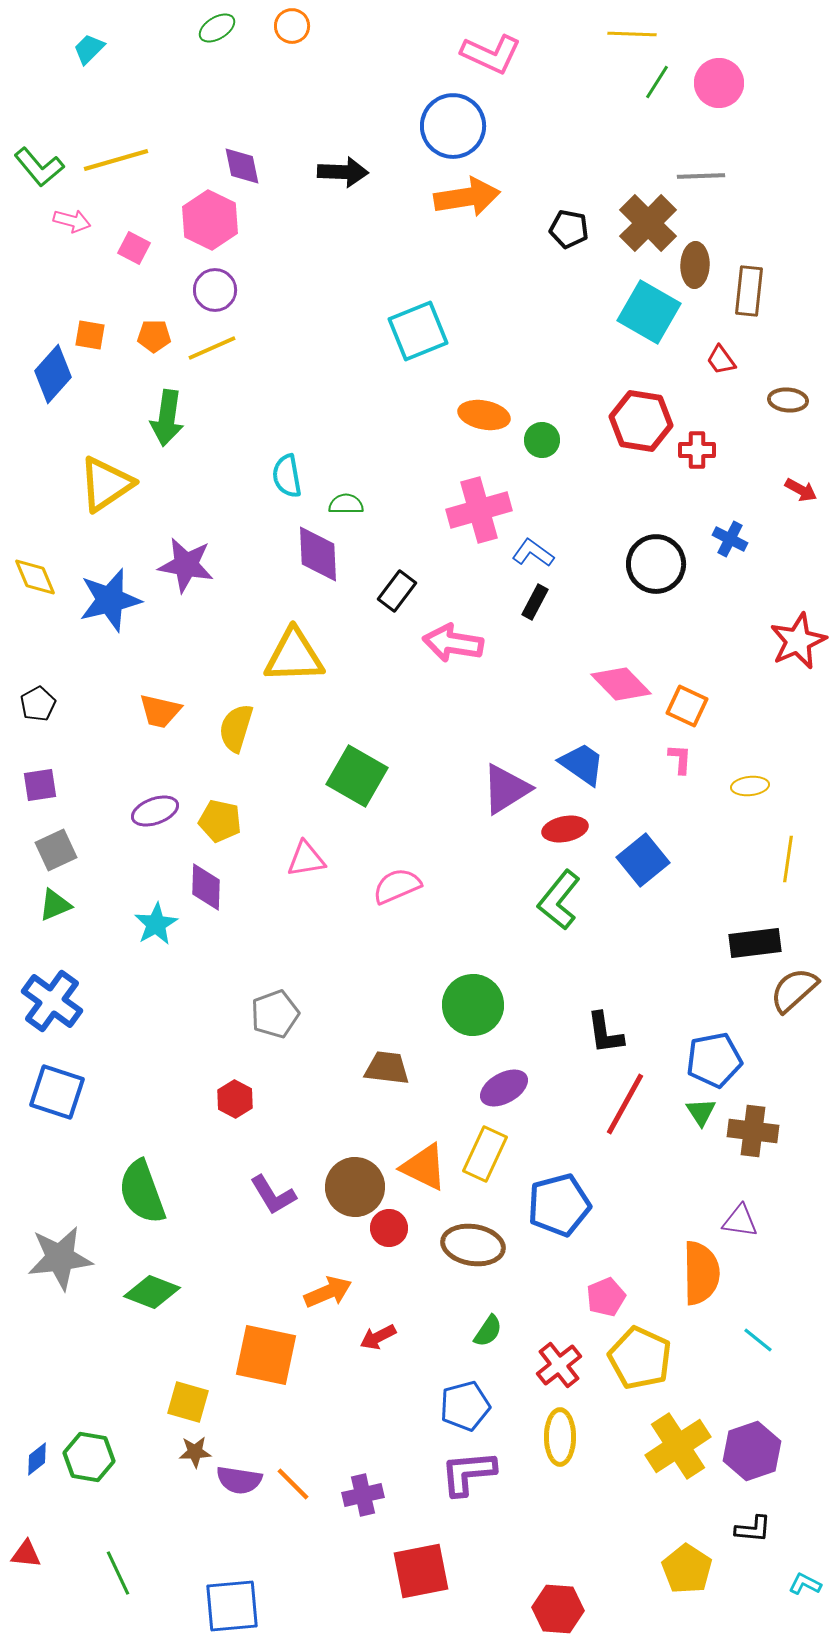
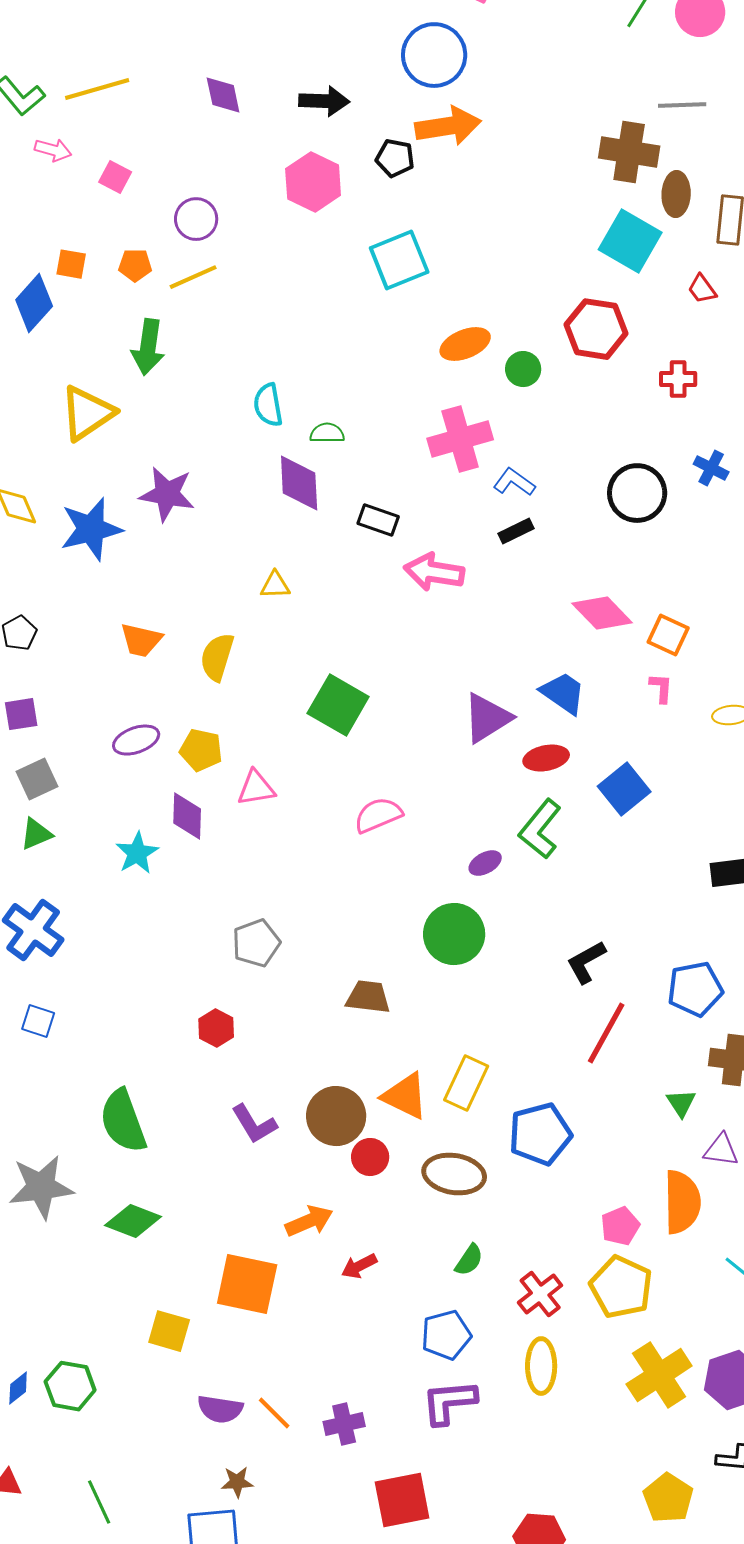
pink hexagon: (210, 220) -> (313, 182), moved
brown cross: (648, 223) -> (629, 152), turned -36
black pentagon: (569, 229) -> (395, 158), moved
orange ellipse: (484, 415) -> (465, 344), turned -33
red hexagon: (641, 421) -> (596, 329), moved
black rectangle: (397, 591) -> (378, 520), turned 72
black rectangle: (535, 602) -> (516, 531), turned 36
yellow triangle: (294, 656) -> (275, 585), size x0.5
pink triangle: (306, 859) -> (256, 788), moved
black L-shape: (605, 1033) -> (586, 962), turned 69
purple ellipse: (504, 1088) -> (485, 863), moved, size x0.7
blue square: (57, 1092) -> (38, 1021), size x0.6
green triangle: (701, 1112) -> (681, 1103), moved
pink pentagon: (606, 1297) -> (620, 1226), moved
brown star: (195, 1452) -> (237, 1482), moved

